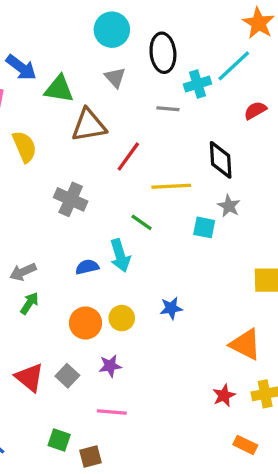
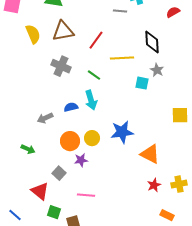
brown triangle: (89, 125) -> (63, 31), moved
green line: (142, 222) -> (94, 75), moved
gray arrow: (23, 272) -> (45, 118), moved
green arrow: (29, 303) -> (28, 149), moved, turned 80
blue star: (171, 308) -> (122, 132), size x1.6
orange triangle: (245, 344) -> (150, 154), moved
purple star: (110, 366) -> (81, 160), moved
red triangle: (29, 377) -> (40, 191), moved

